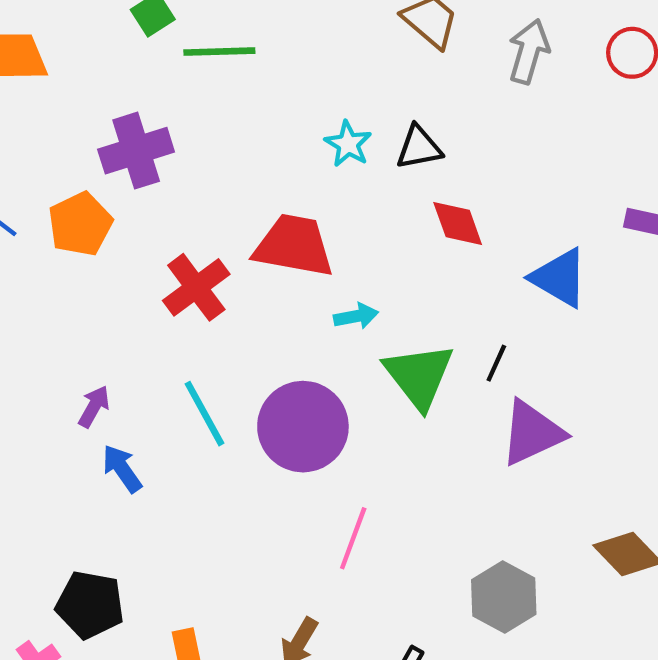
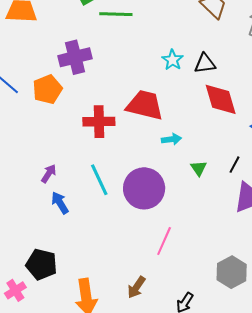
red diamond: (458, 223) -> (221, 99), size x1.4
red cross: (196, 287) -> (99, 122), turned 32
green triangle: (419, 376) -> (199, 168), size x0.5

